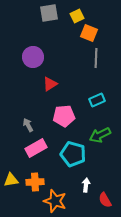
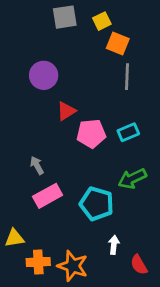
pink pentagon: (64, 116) -> (91, 134), moved
orange cross: (35, 182) -> (38, 262), moved

